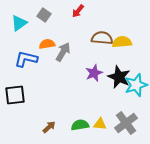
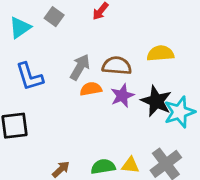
brown semicircle: (102, 38) -> (117, 66), moved
orange semicircle: (47, 44) -> (91, 89), moved
blue L-shape: (26, 59) -> (30, 77), turned -120

